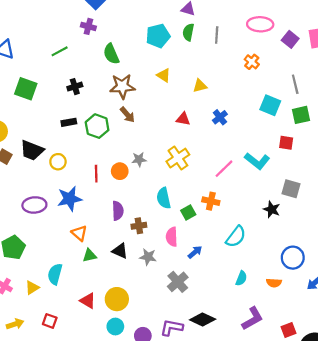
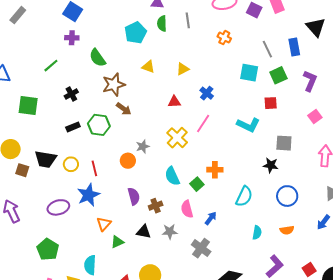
pink line: (224, 169) -> (203, 124), moved
red line: (96, 174) -> (94, 168), moved
orange triangle: (79, 233) -> (104, 224), turned 42
blue circle: (293, 258) -> (287, 196), moved

